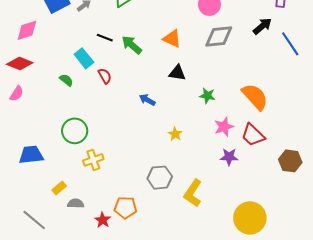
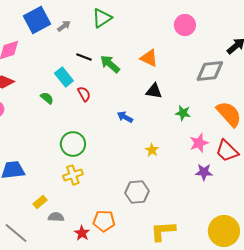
gray diamond: (219, 37) -> (210, 71), moved
green circle: (75, 131) -> (73, 144), moved
yellow L-shape: (193, 193) -> (163, 231), moved, turned 52

